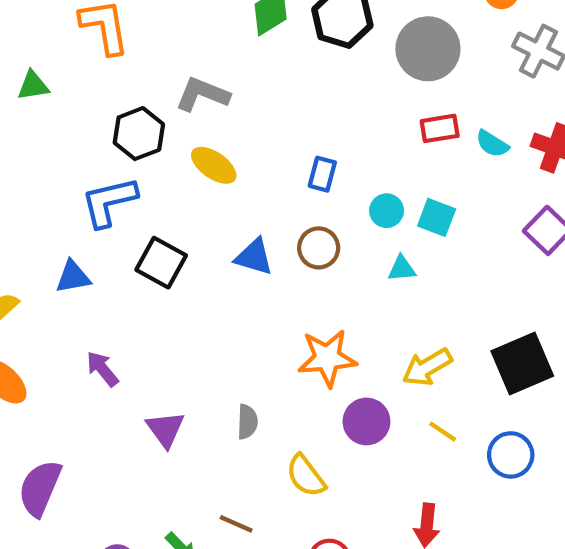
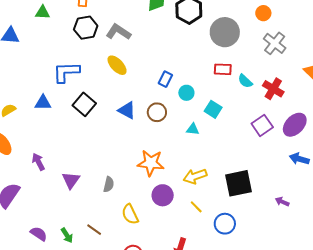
black hexagon: (139, 134) -> (86, 28), moved
cyan circle: (387, 211) -> (186, 93), moved
purple arrow: (102, 369) -> (38, 162), moved

